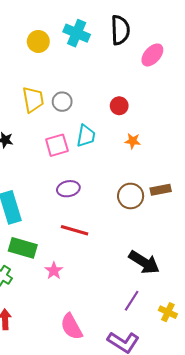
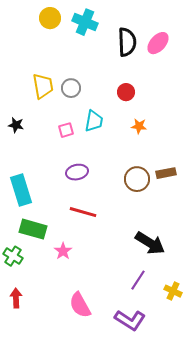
black semicircle: (120, 30) -> (127, 42), moved
yellow circle: (38, 41) -> (50, 18), moved
pink square: (57, 145) -> (66, 130), size x0.7

